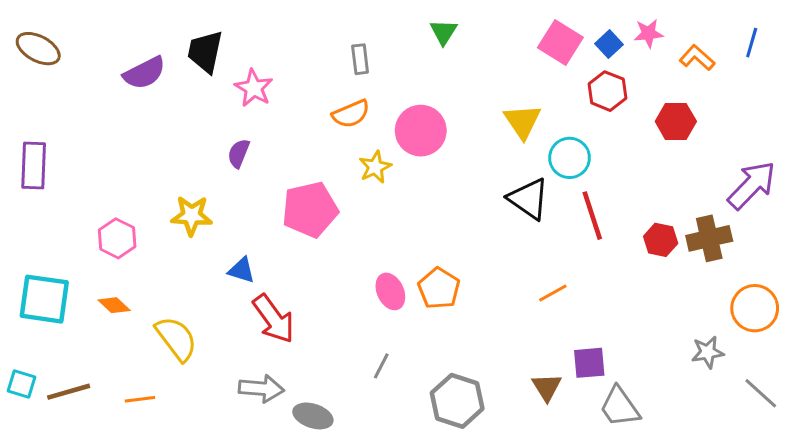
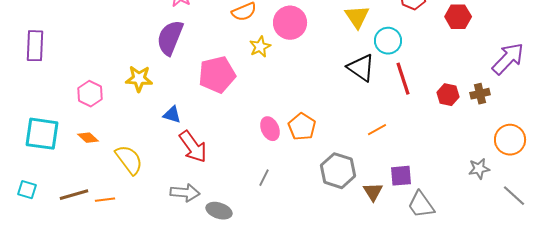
purple semicircle: (239, 153) -> (170, 38), size x1.8
brown cross: (709, 238) -> (480, 94), size x0.7
brown line: (69, 392) -> (74, 195), moved
gray hexagon: (457, 401) -> (338, 171), moved

